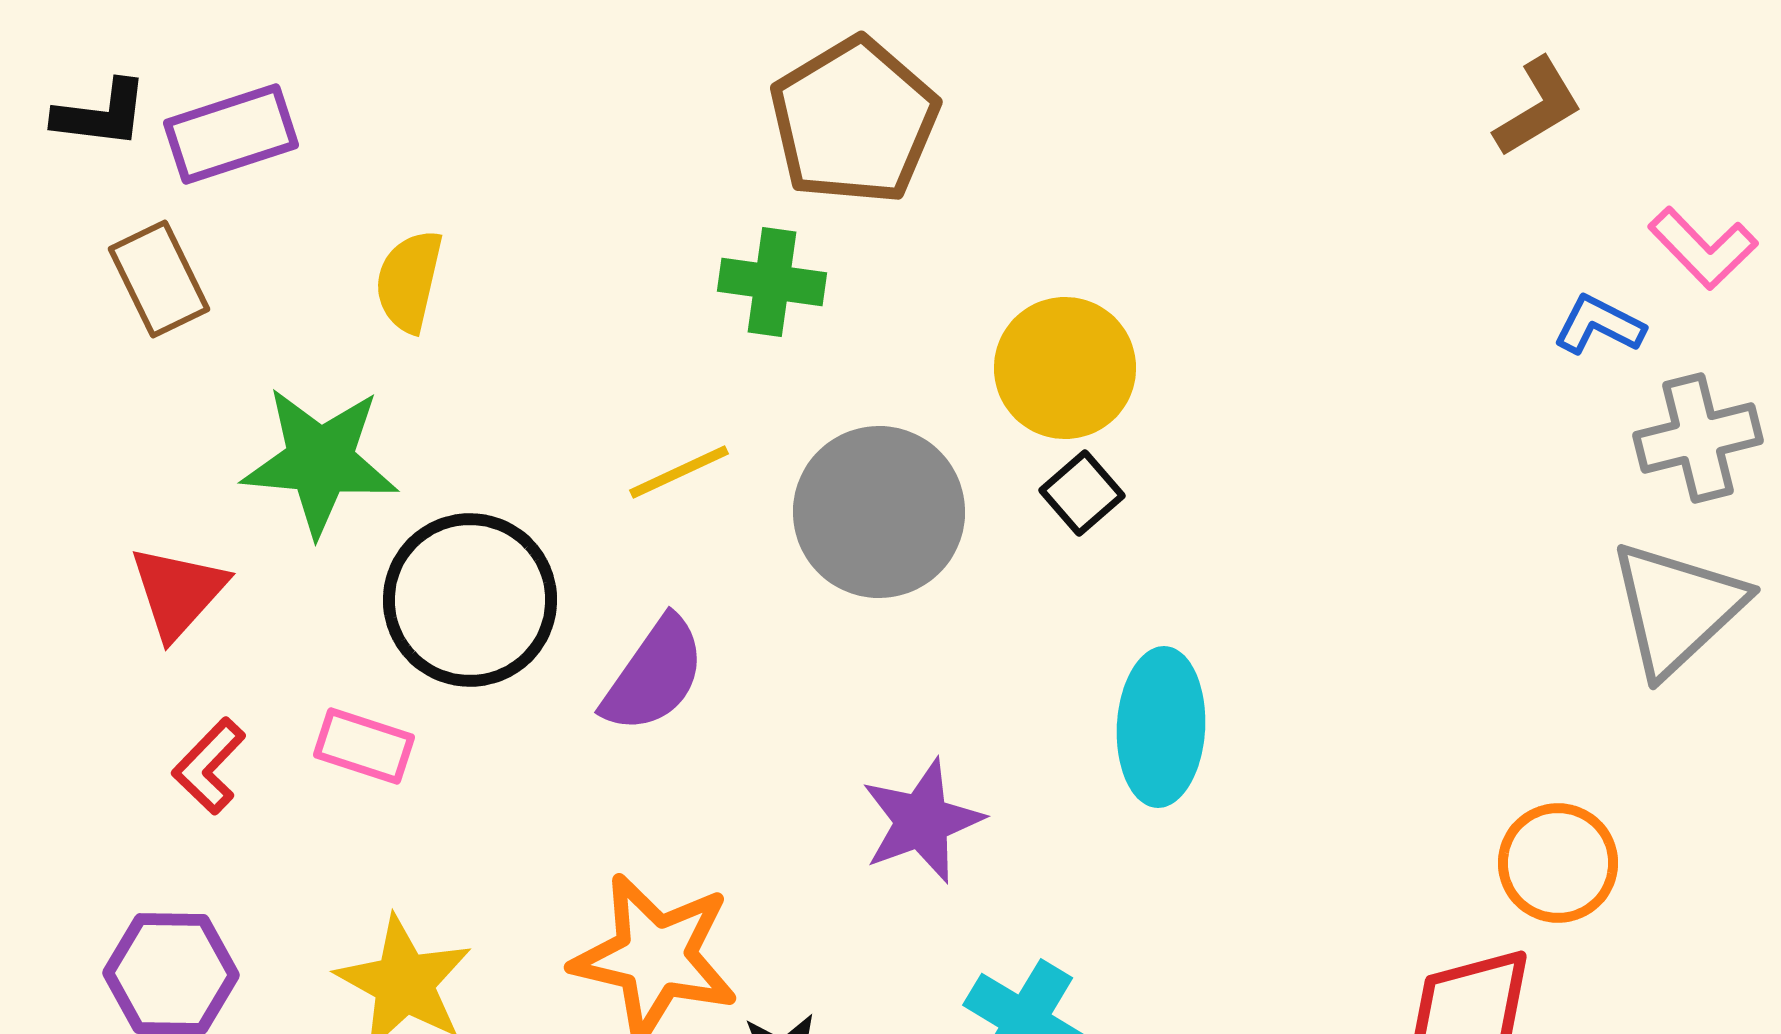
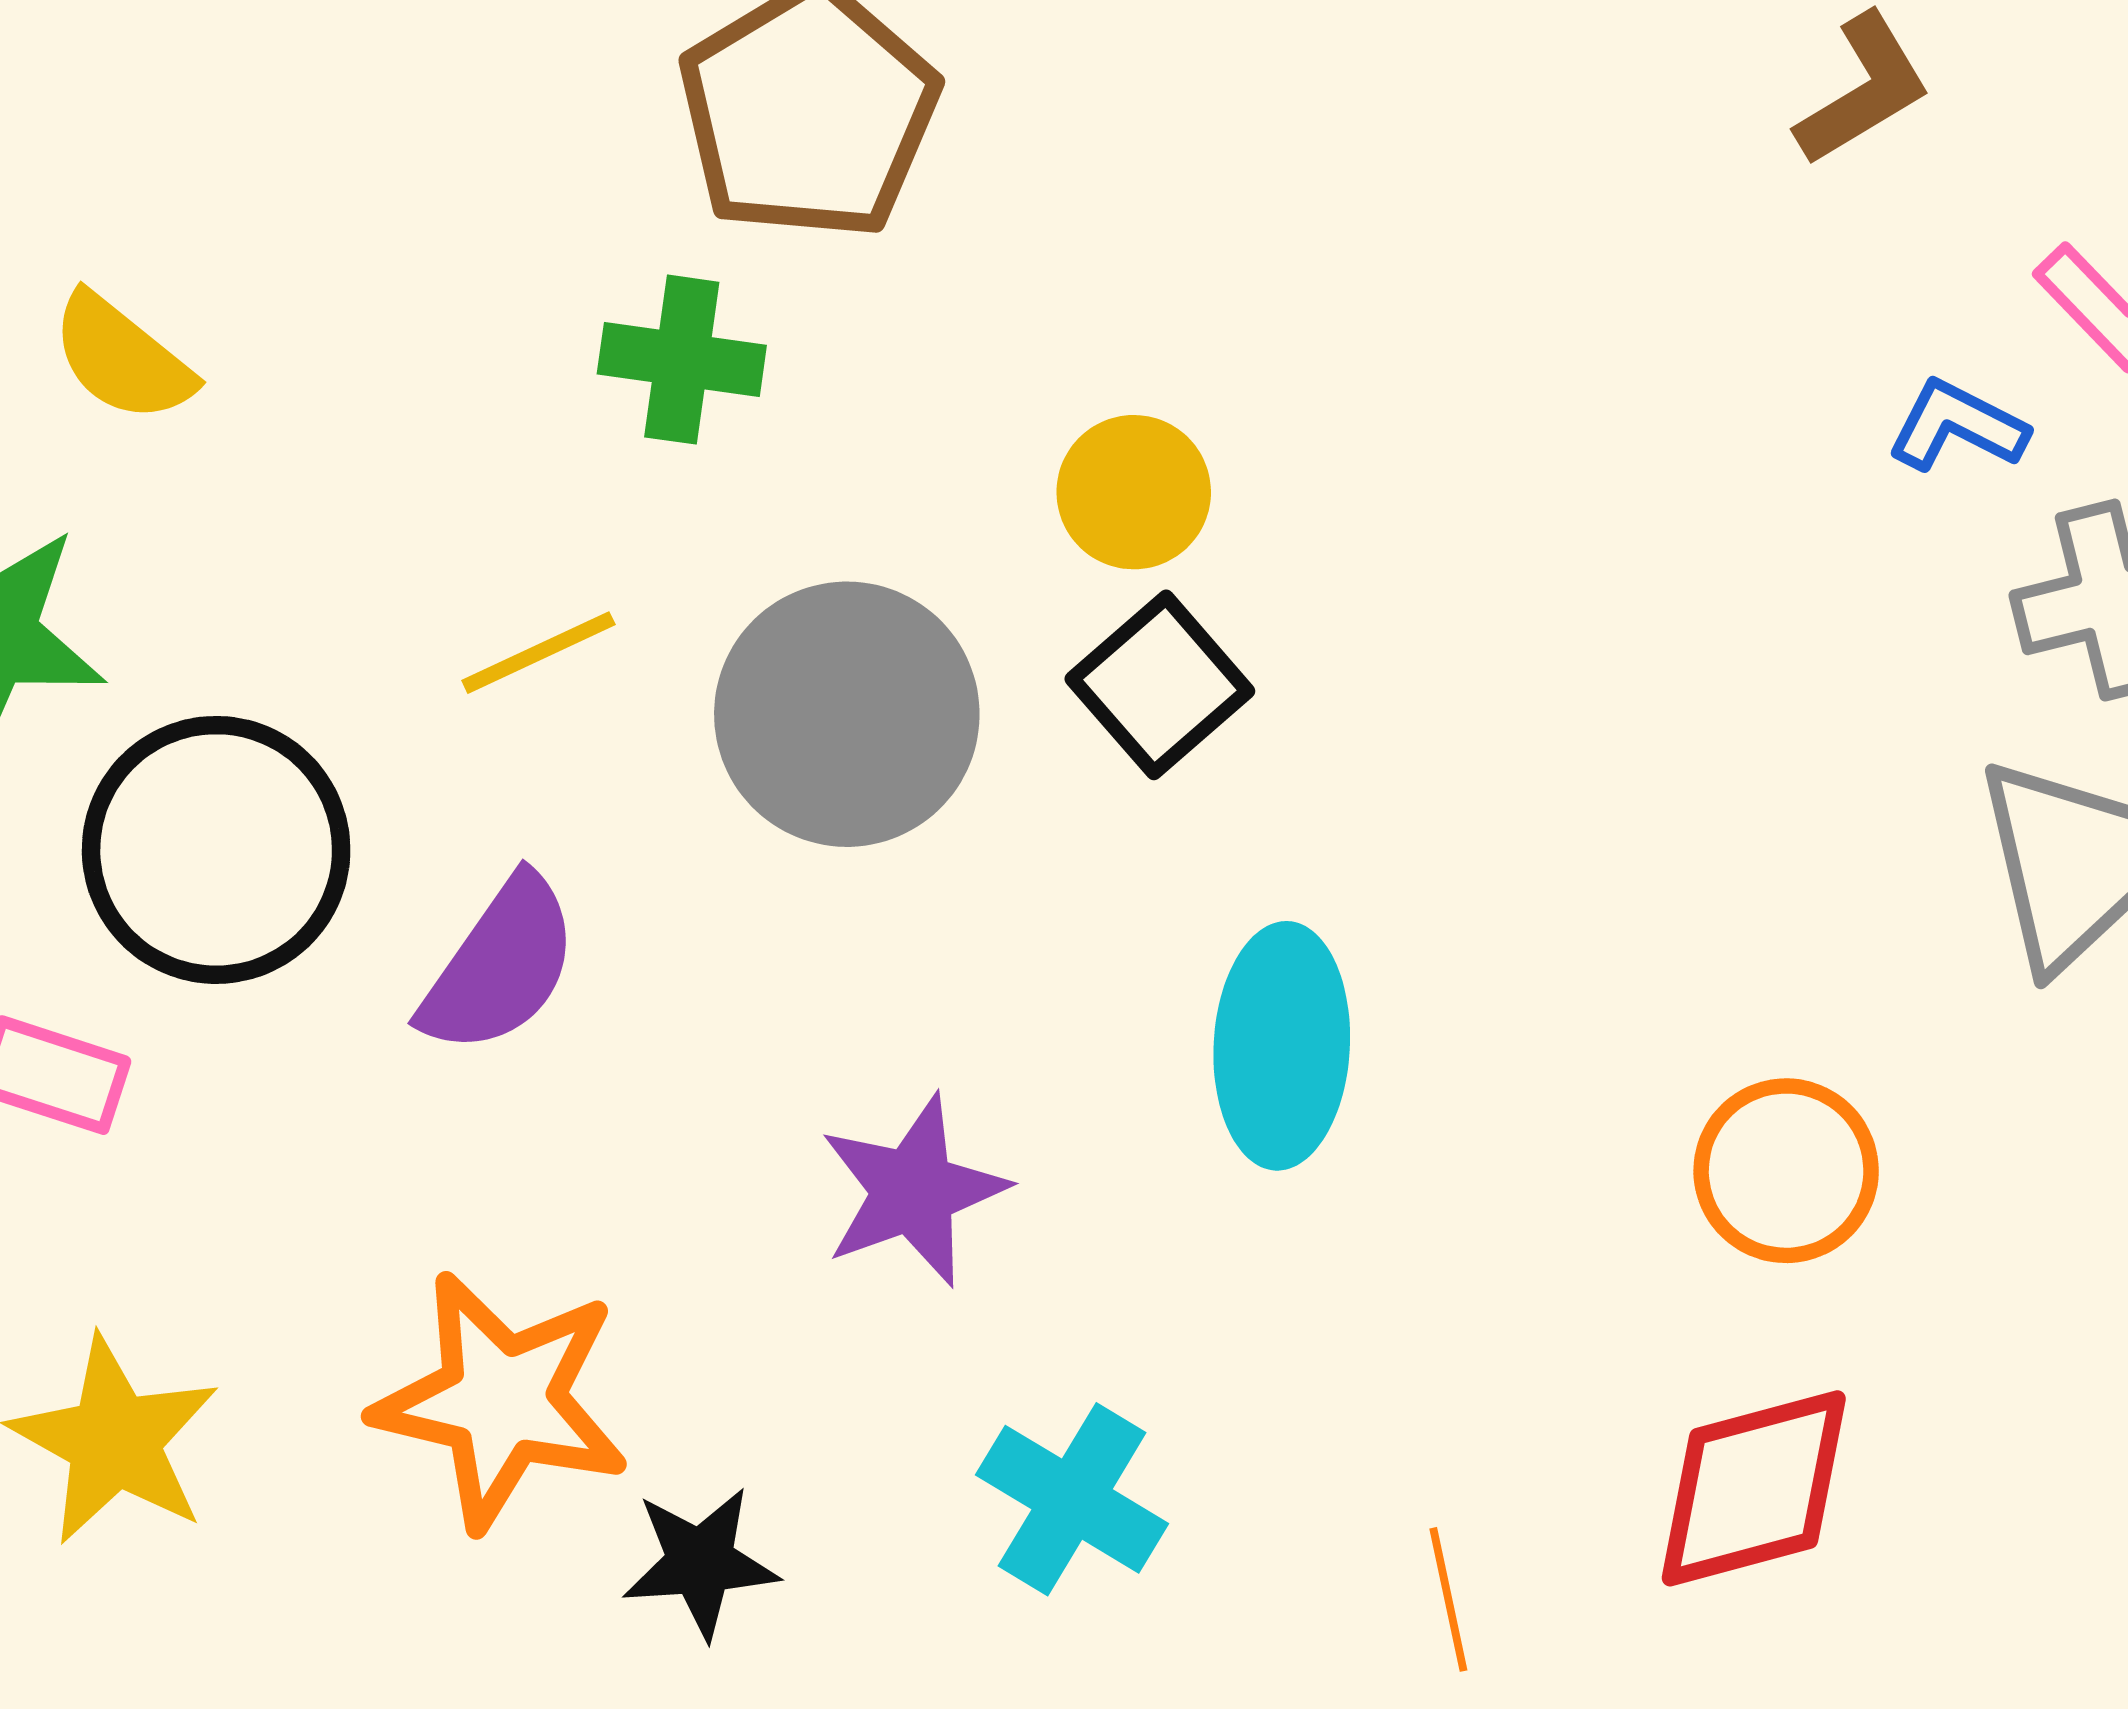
yellow semicircle: (409, 281) -> (122, 358), turned -64
yellow circle: (1065, 368) -> (1134, 492), size x0.7
black square: (1082, 493) -> (1160, 685), size x1.4
orange circle: (1558, 863) -> (1786, 1171), moved

